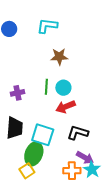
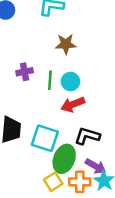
purple cross: (17, 93) -> (25, 72), moved
green ellipse: (34, 154) -> (64, 159), moved
yellow square: (27, 171) -> (53, 182), moved

